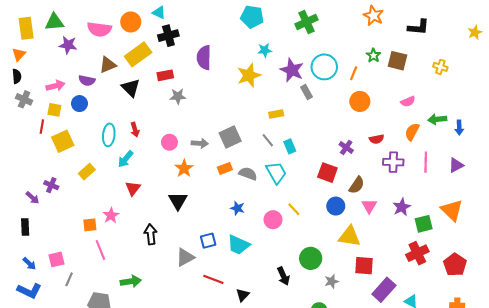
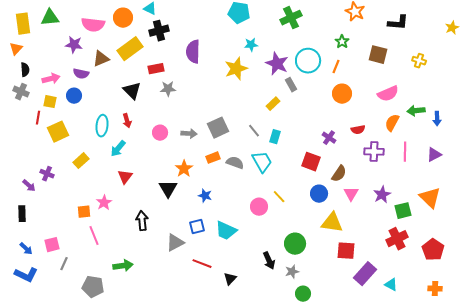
purple star: (68, 45) -> (74, 45), moved
green star: (373, 55) -> (342, 42), moved
black semicircle: (17, 76) -> (25, 70), moved
black triangle: (131, 88) -> (132, 91), moved
pink semicircle: (408, 101) -> (388, 94), size x1.5
yellow rectangle: (276, 114) -> (273, 104), moved, turned -32
cyan rectangle: (290, 146) -> (275, 137), turned 40
orange star: (184, 168) -> (184, 169), moved
blue star: (237, 208) -> (205, 196), moved
gray star: (332, 281) -> (292, 272), moved

